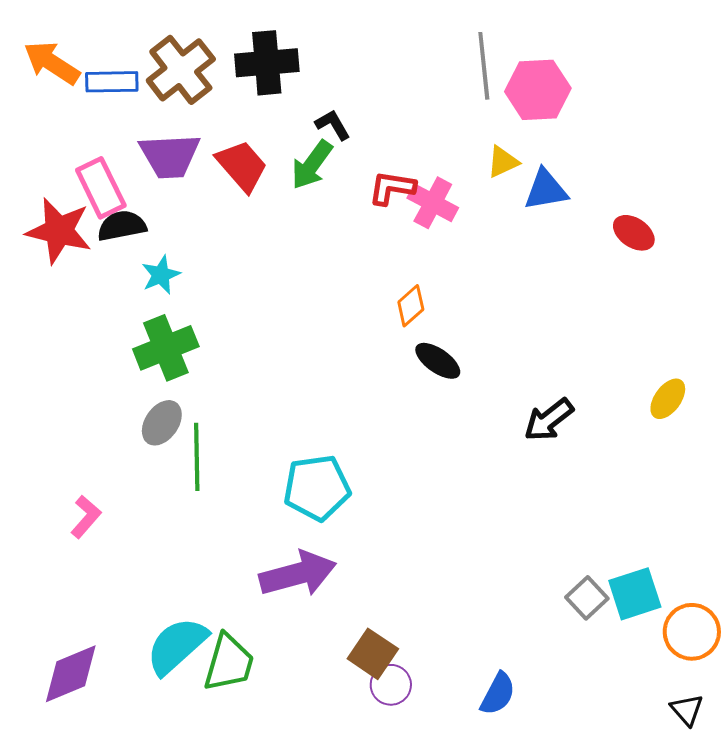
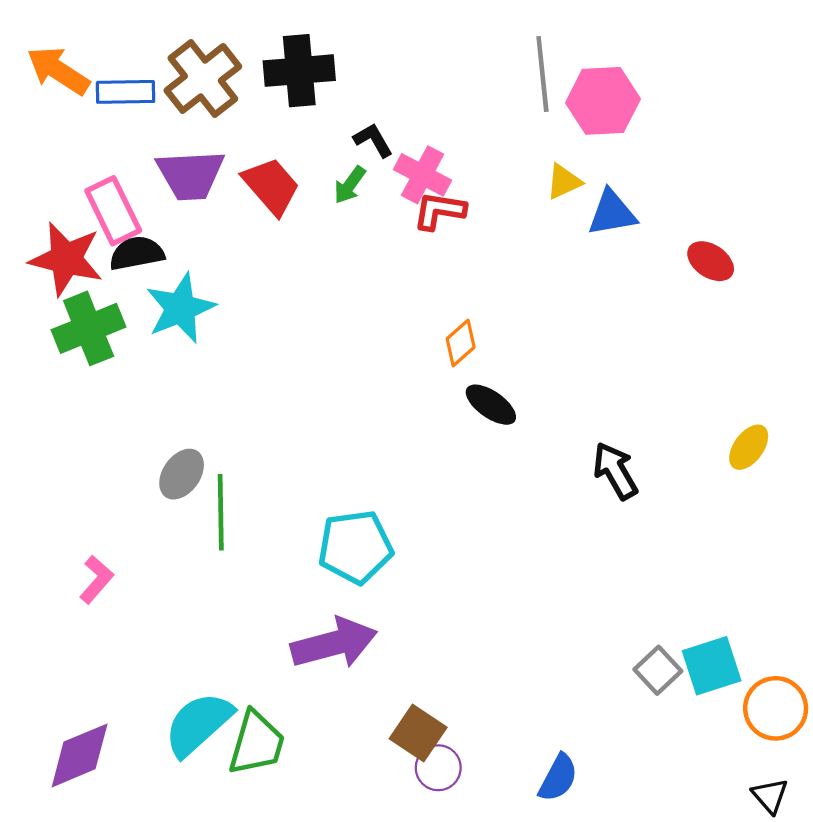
green arrow: (312, 165) -> (350, 185), size x0.7
pink cross: (433, 203) -> (423, 175), moved
cyan star: (161, 275) -> (180, 308), size x1.6
green cross: (166, 348) -> (89, 328), moved
black arrow: (549, 420) -> (615, 471), turned 98

